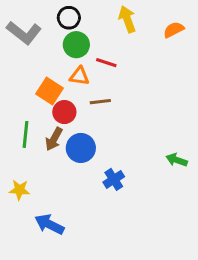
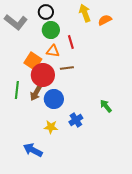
orange semicircle: (174, 30) -> (105, 20), moved
red line: (106, 63) -> (71, 42), turned 56
red circle: (64, 112) -> (43, 75), size x1.5
green arrow: (177, 160) -> (106, 106), moved, turned 32
yellow star: (19, 190) -> (51, 127), moved

